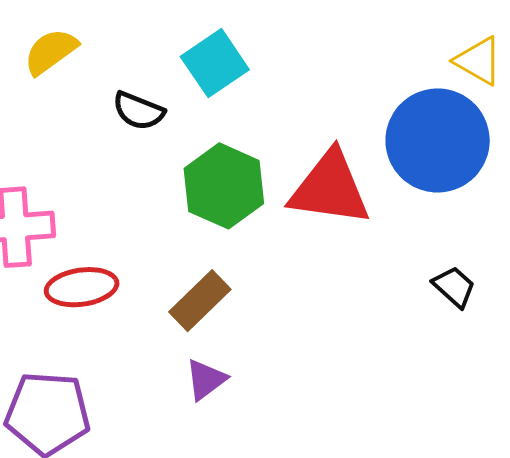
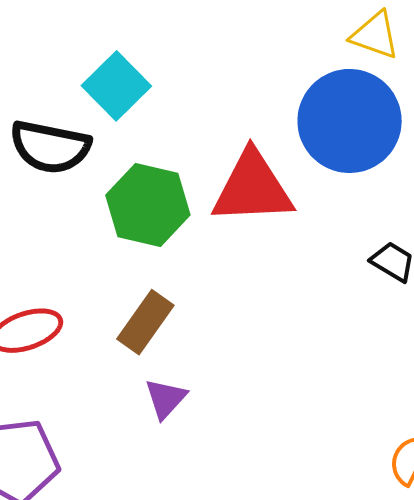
black semicircle: (139, 111) -> (50, 147), size x1.5

